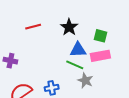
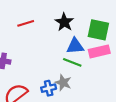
green square: (100, 36) -> (98, 30), size x1.5
gray star: (85, 80) -> (63, 83), moved

